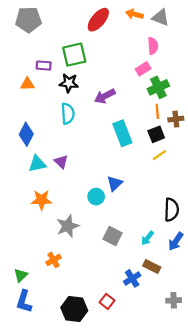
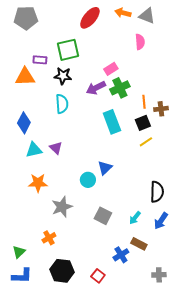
pink rectangle: (143, 69) -> (111, 69), moved
orange triangle: (27, 84) -> (25, 77), size x1.5
green cross: (158, 87) -> (120, 88), moved
blue L-shape: (24, 301) -> (22, 276), turned -105
black hexagon: (74, 309) -> (62, 271), moved

